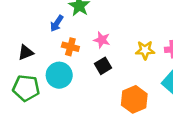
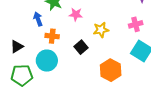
blue arrow: (57, 23) -> (38, 19), turned 136
pink star: (102, 40) -> (76, 14), moved
yellow star: (145, 50) -> (101, 30), moved

